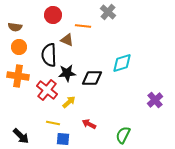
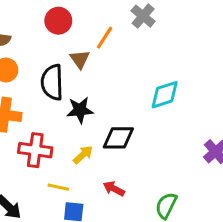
orange line: (83, 26) -> (105, 38), turned -63
brown triangle: (67, 40) -> (80, 59), turned 32
black diamond: (92, 78) -> (118, 138), moved
red cross: (47, 90) -> (35, 150), moved, turned -30

